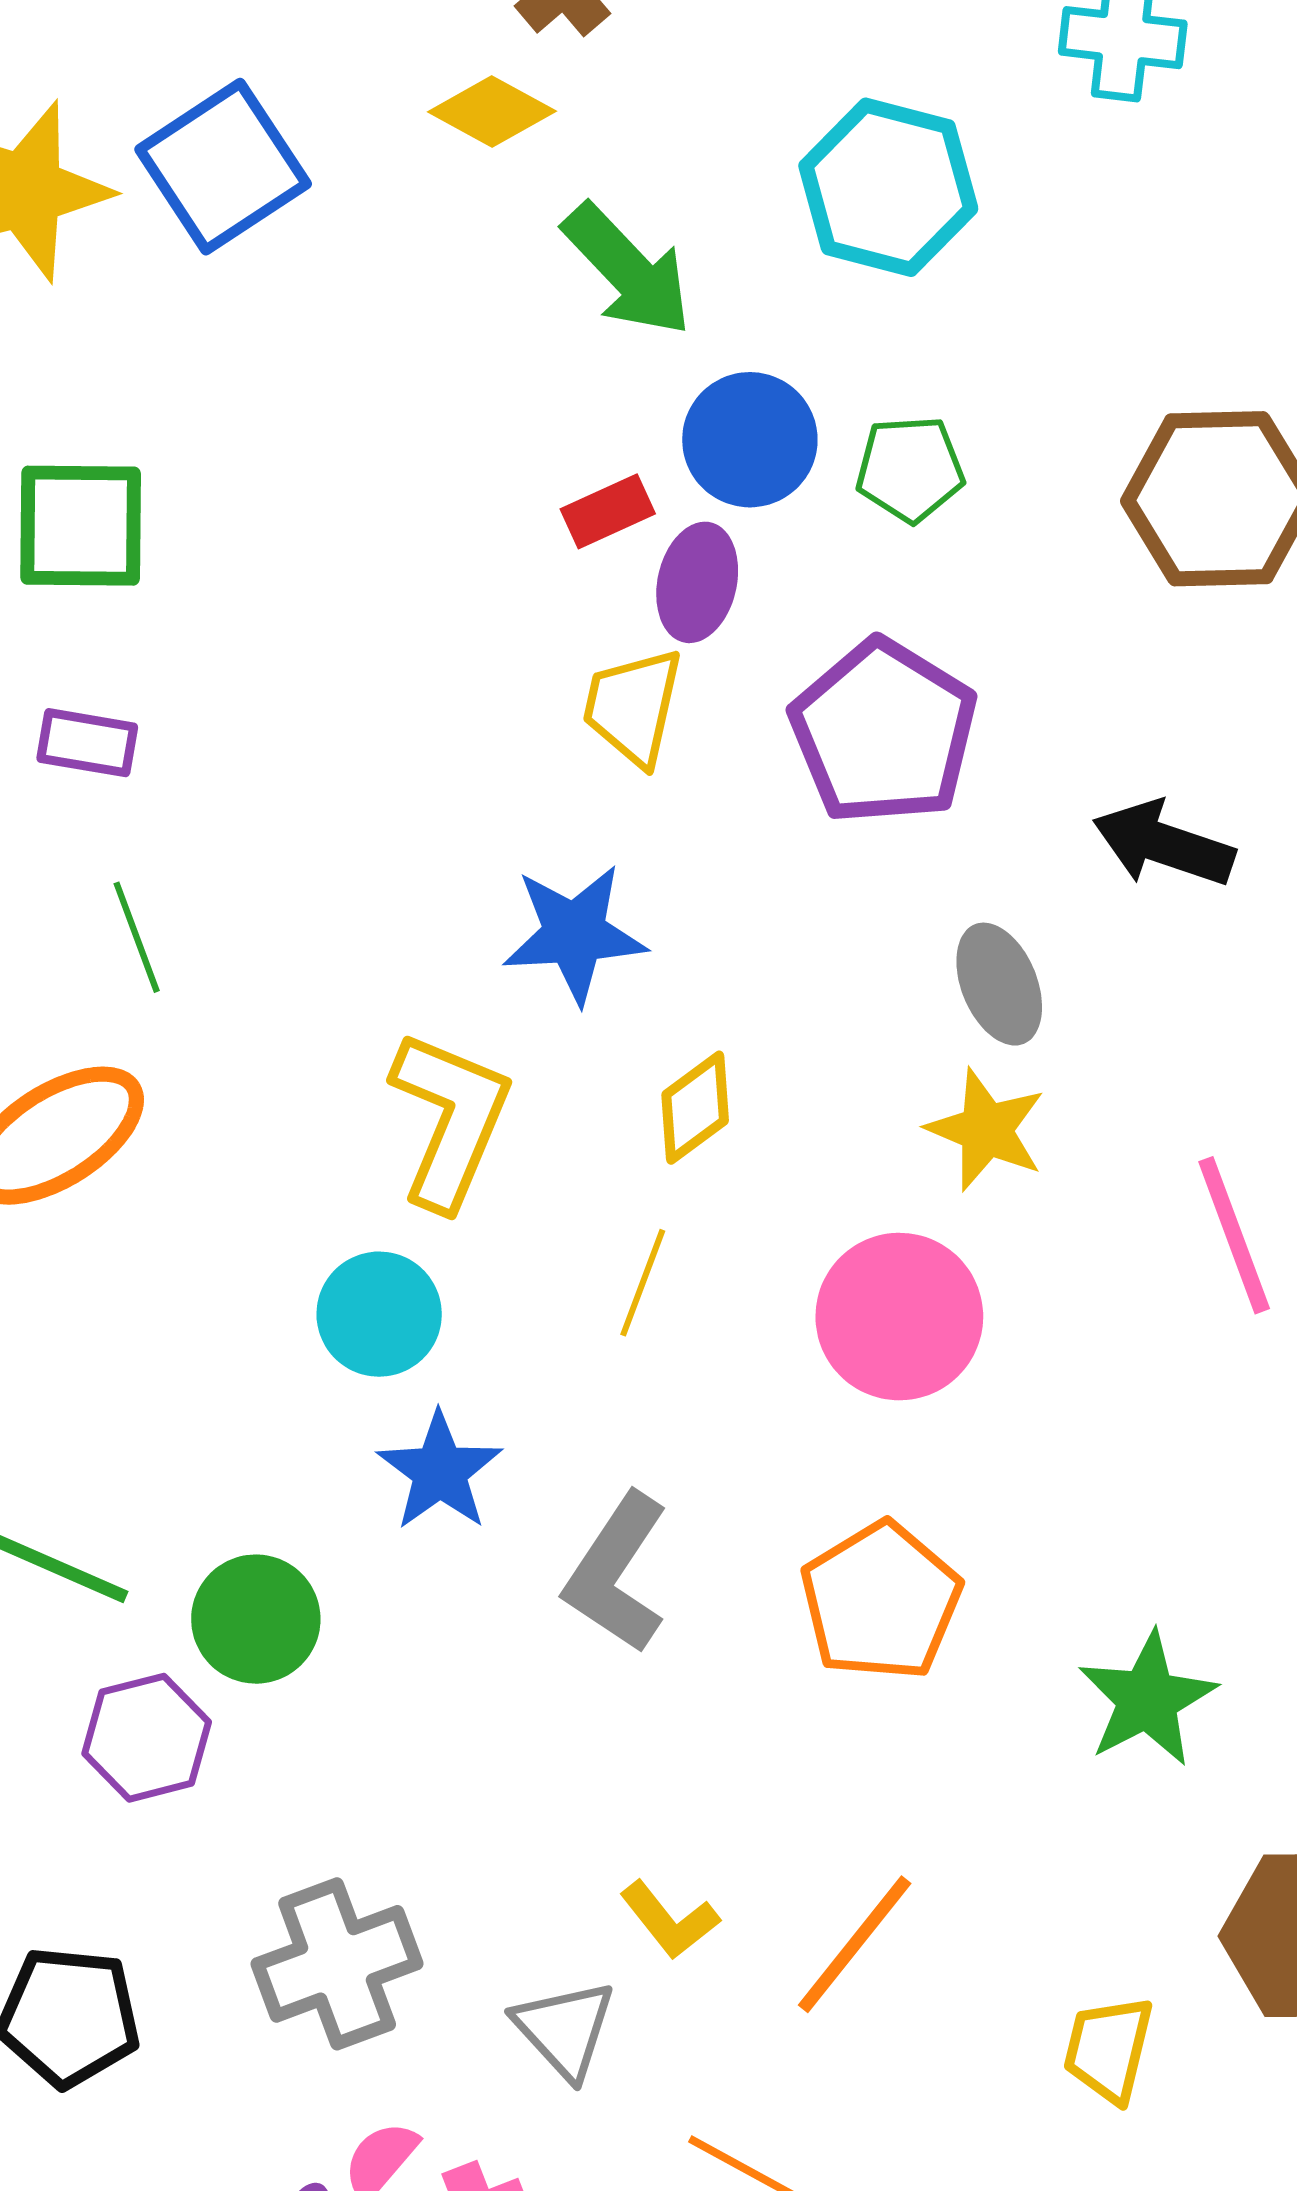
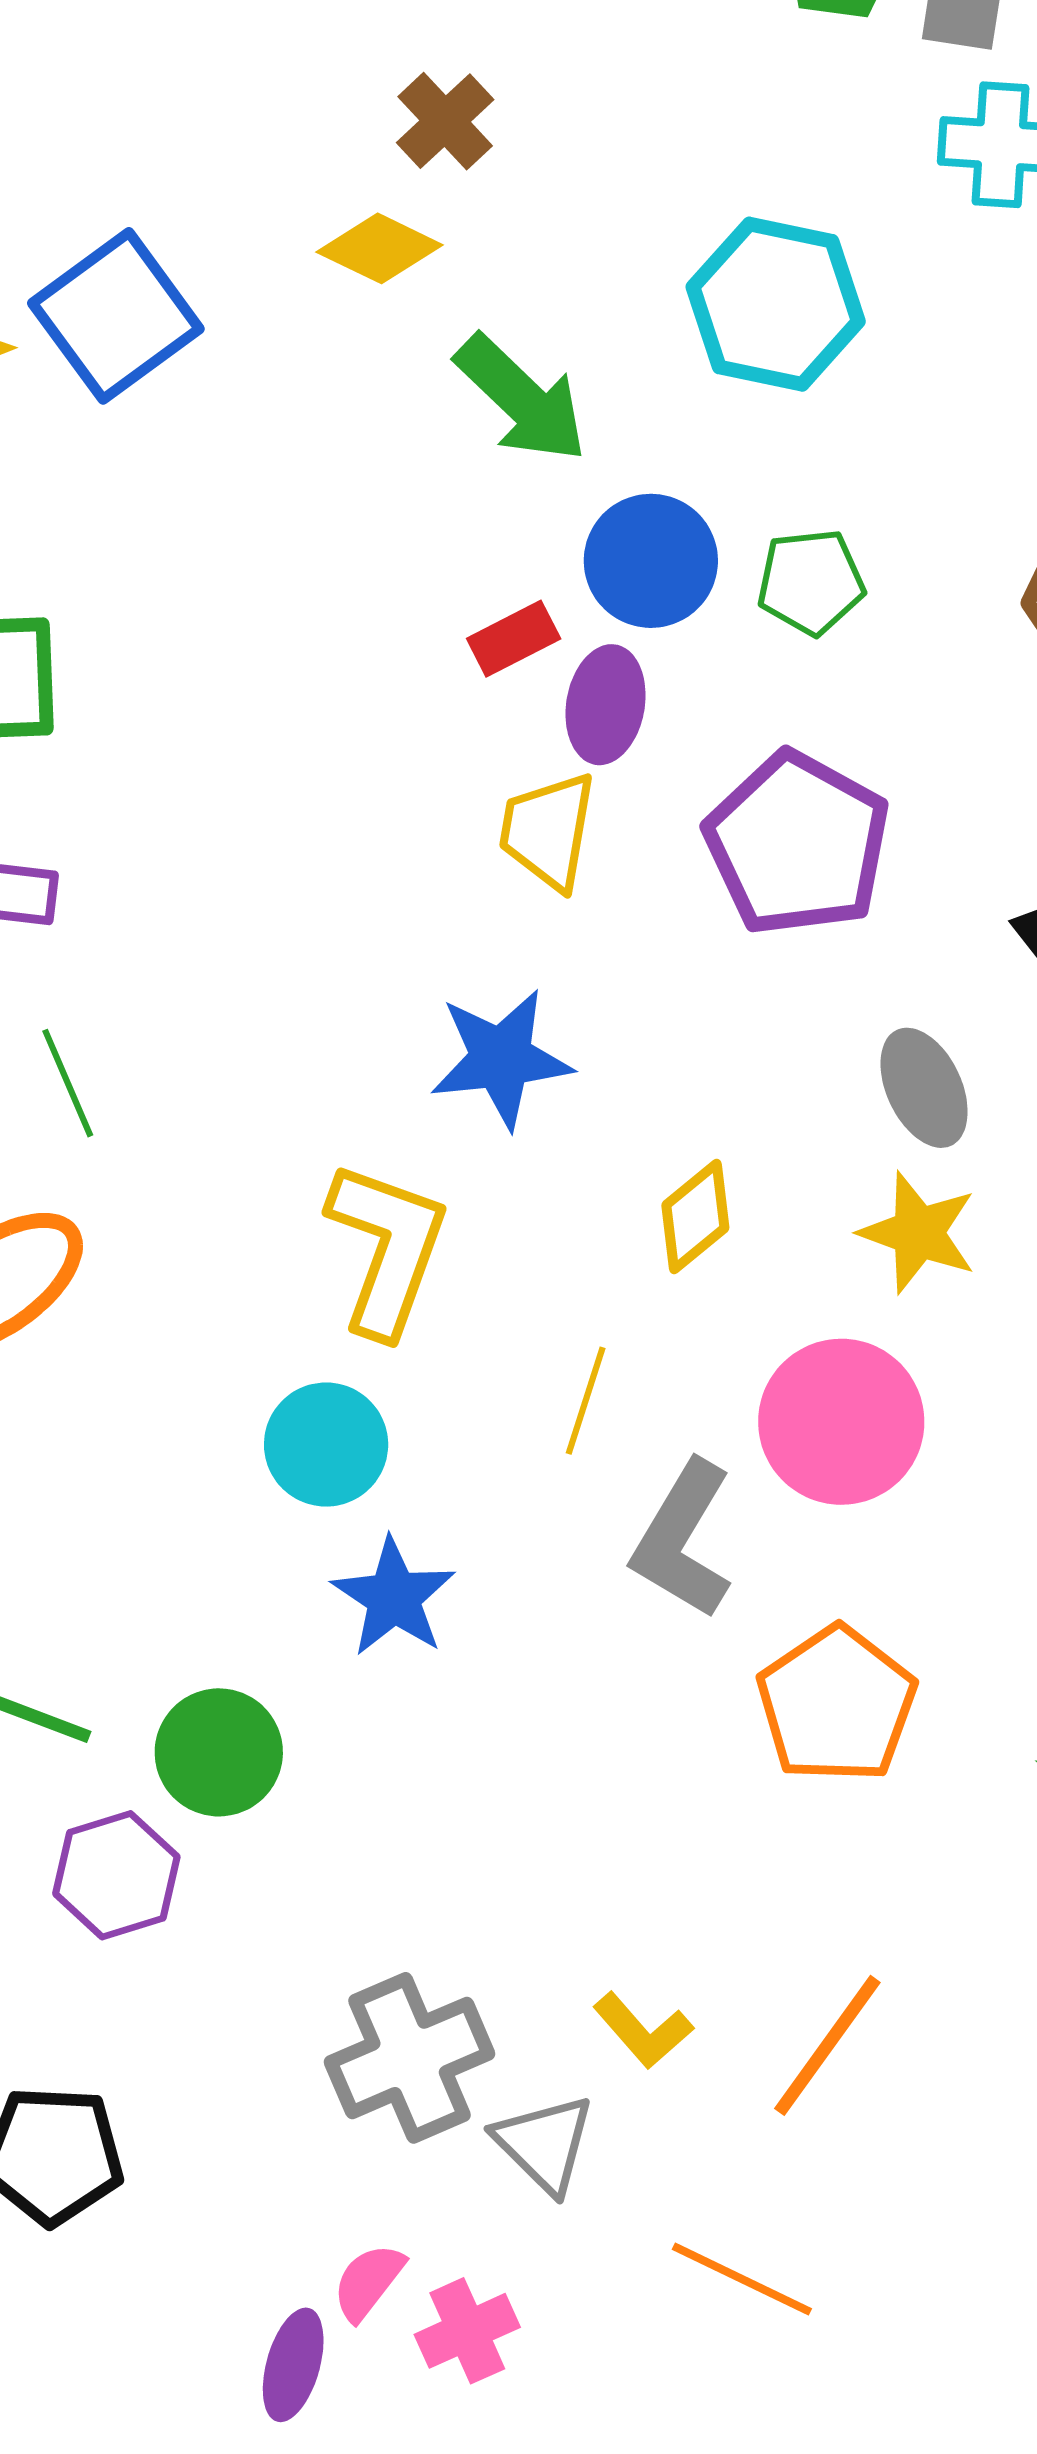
yellow diamond: (695, 1108) -> (695, 1216), moved
gray L-shape: (617, 1573) -> (683, 1540), moved
gray cross: (337, 1964) -> (410, 2058), moved

